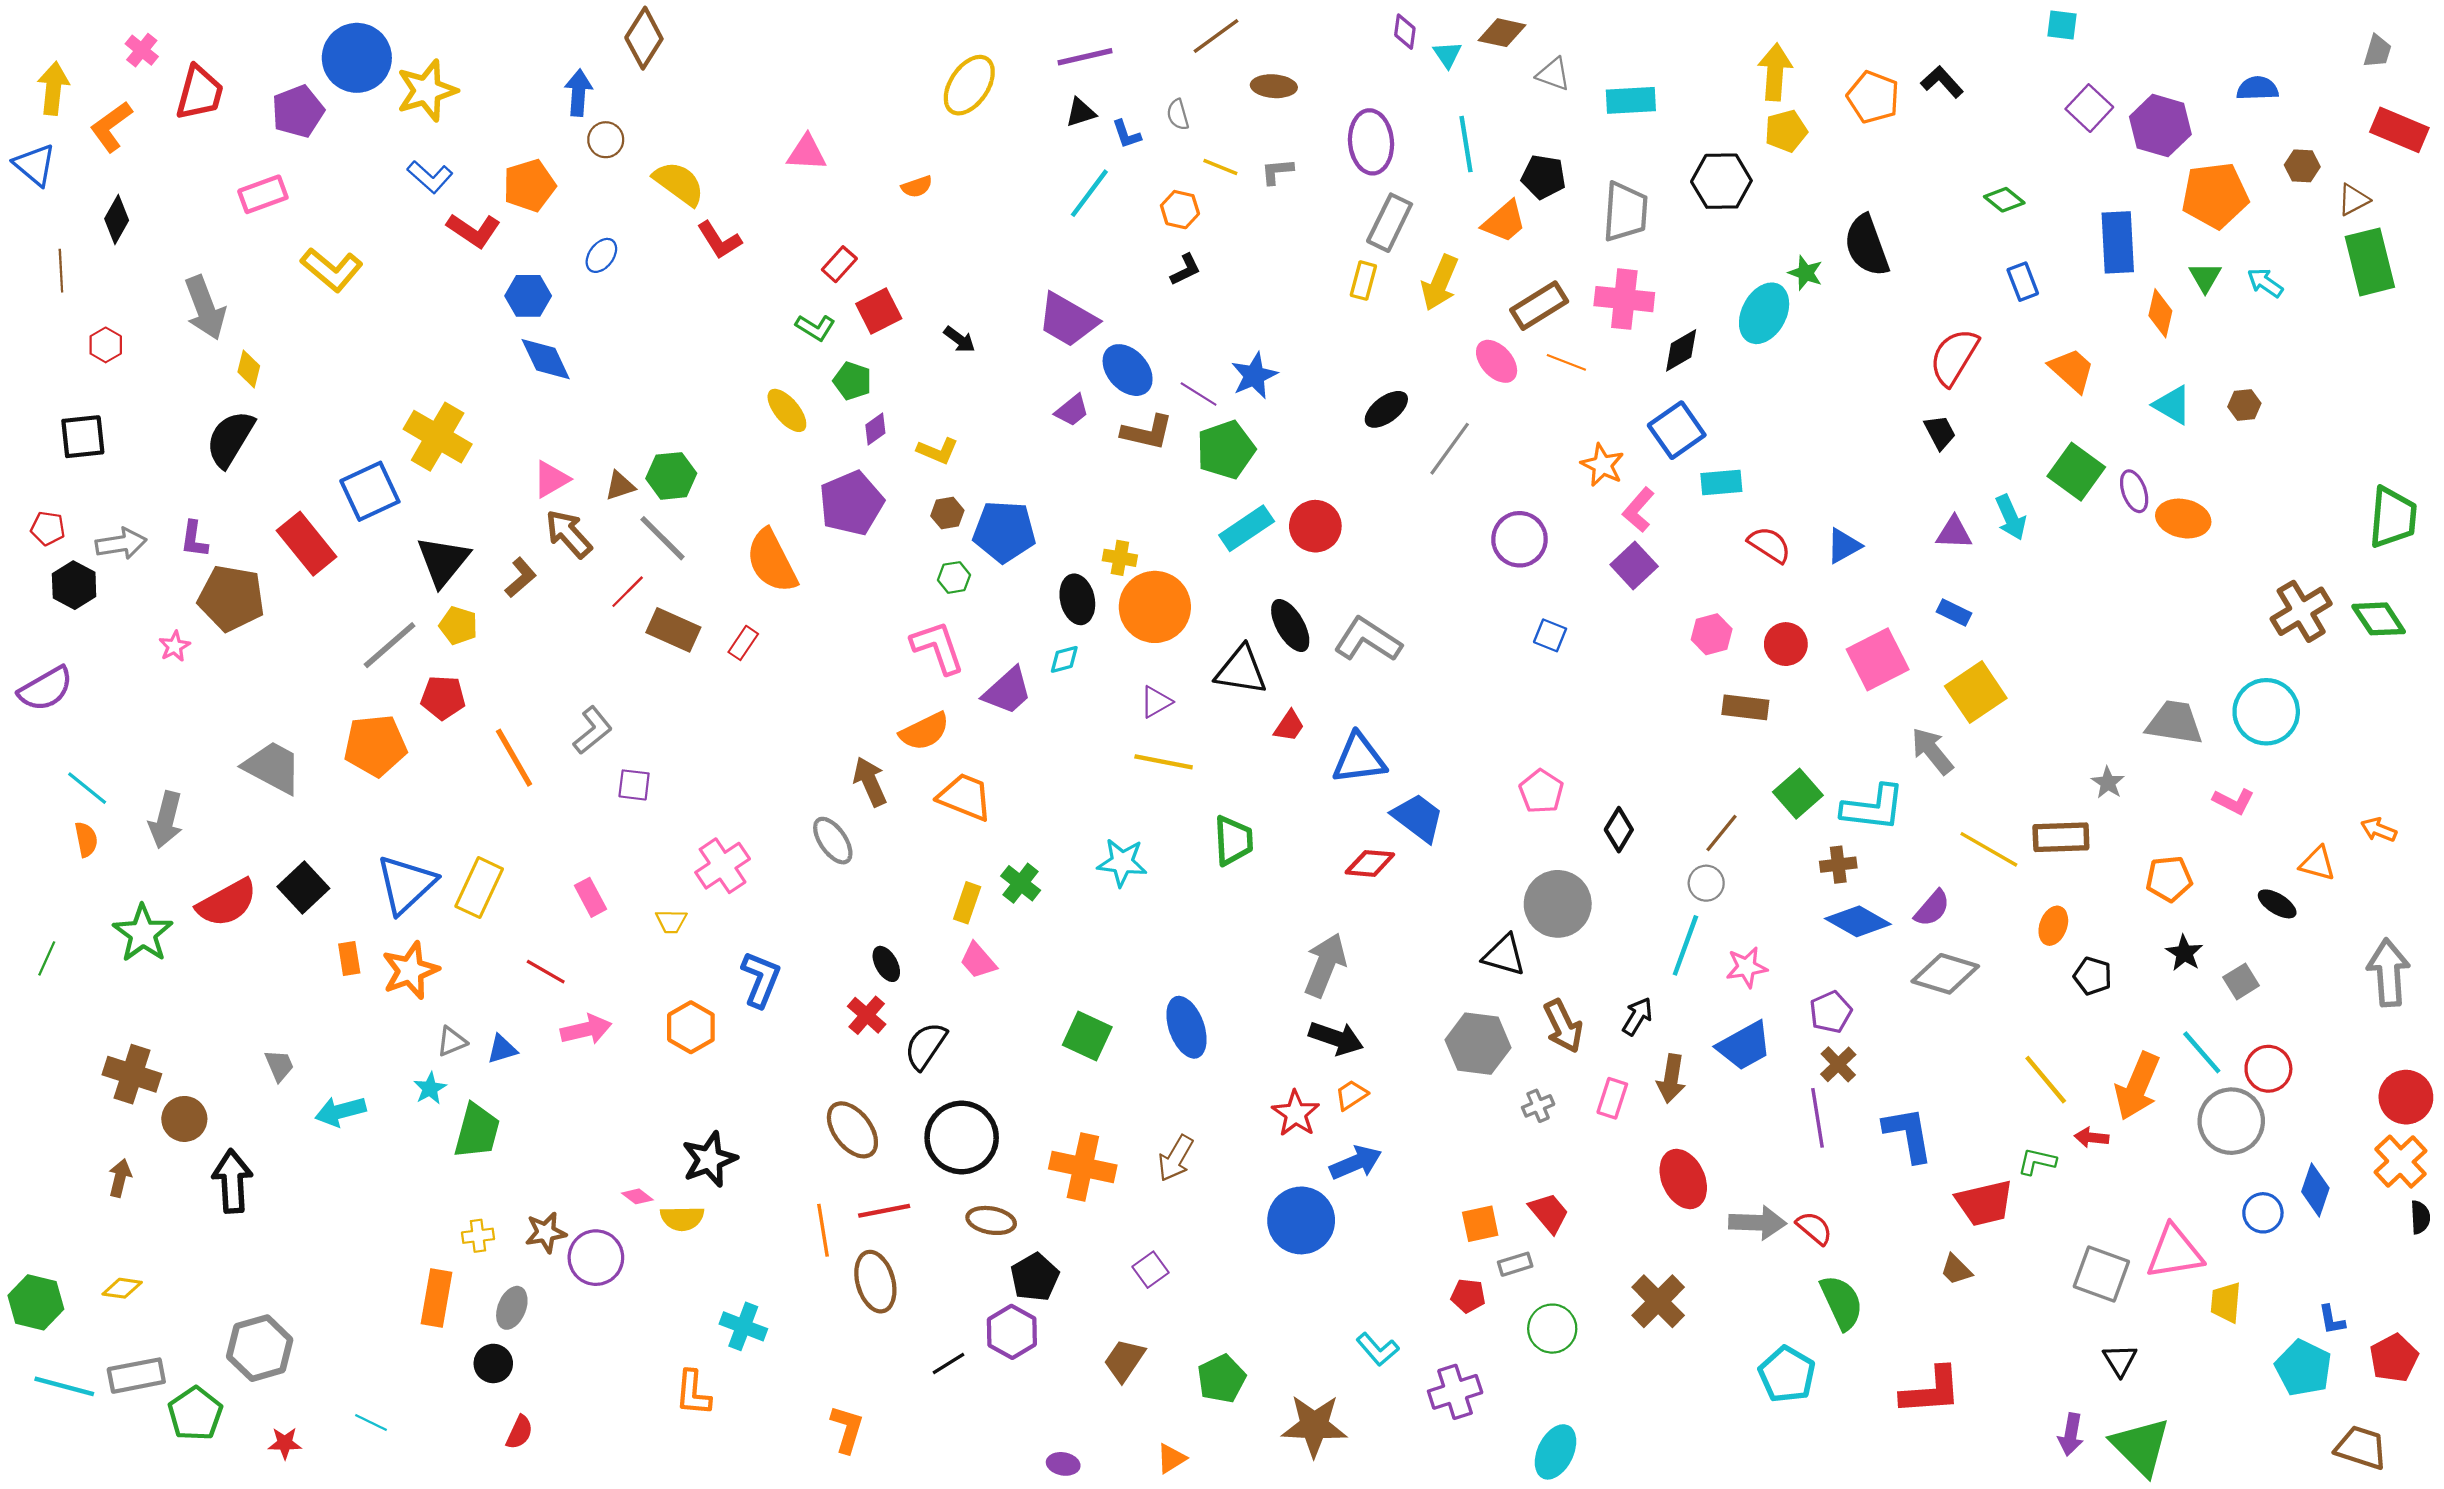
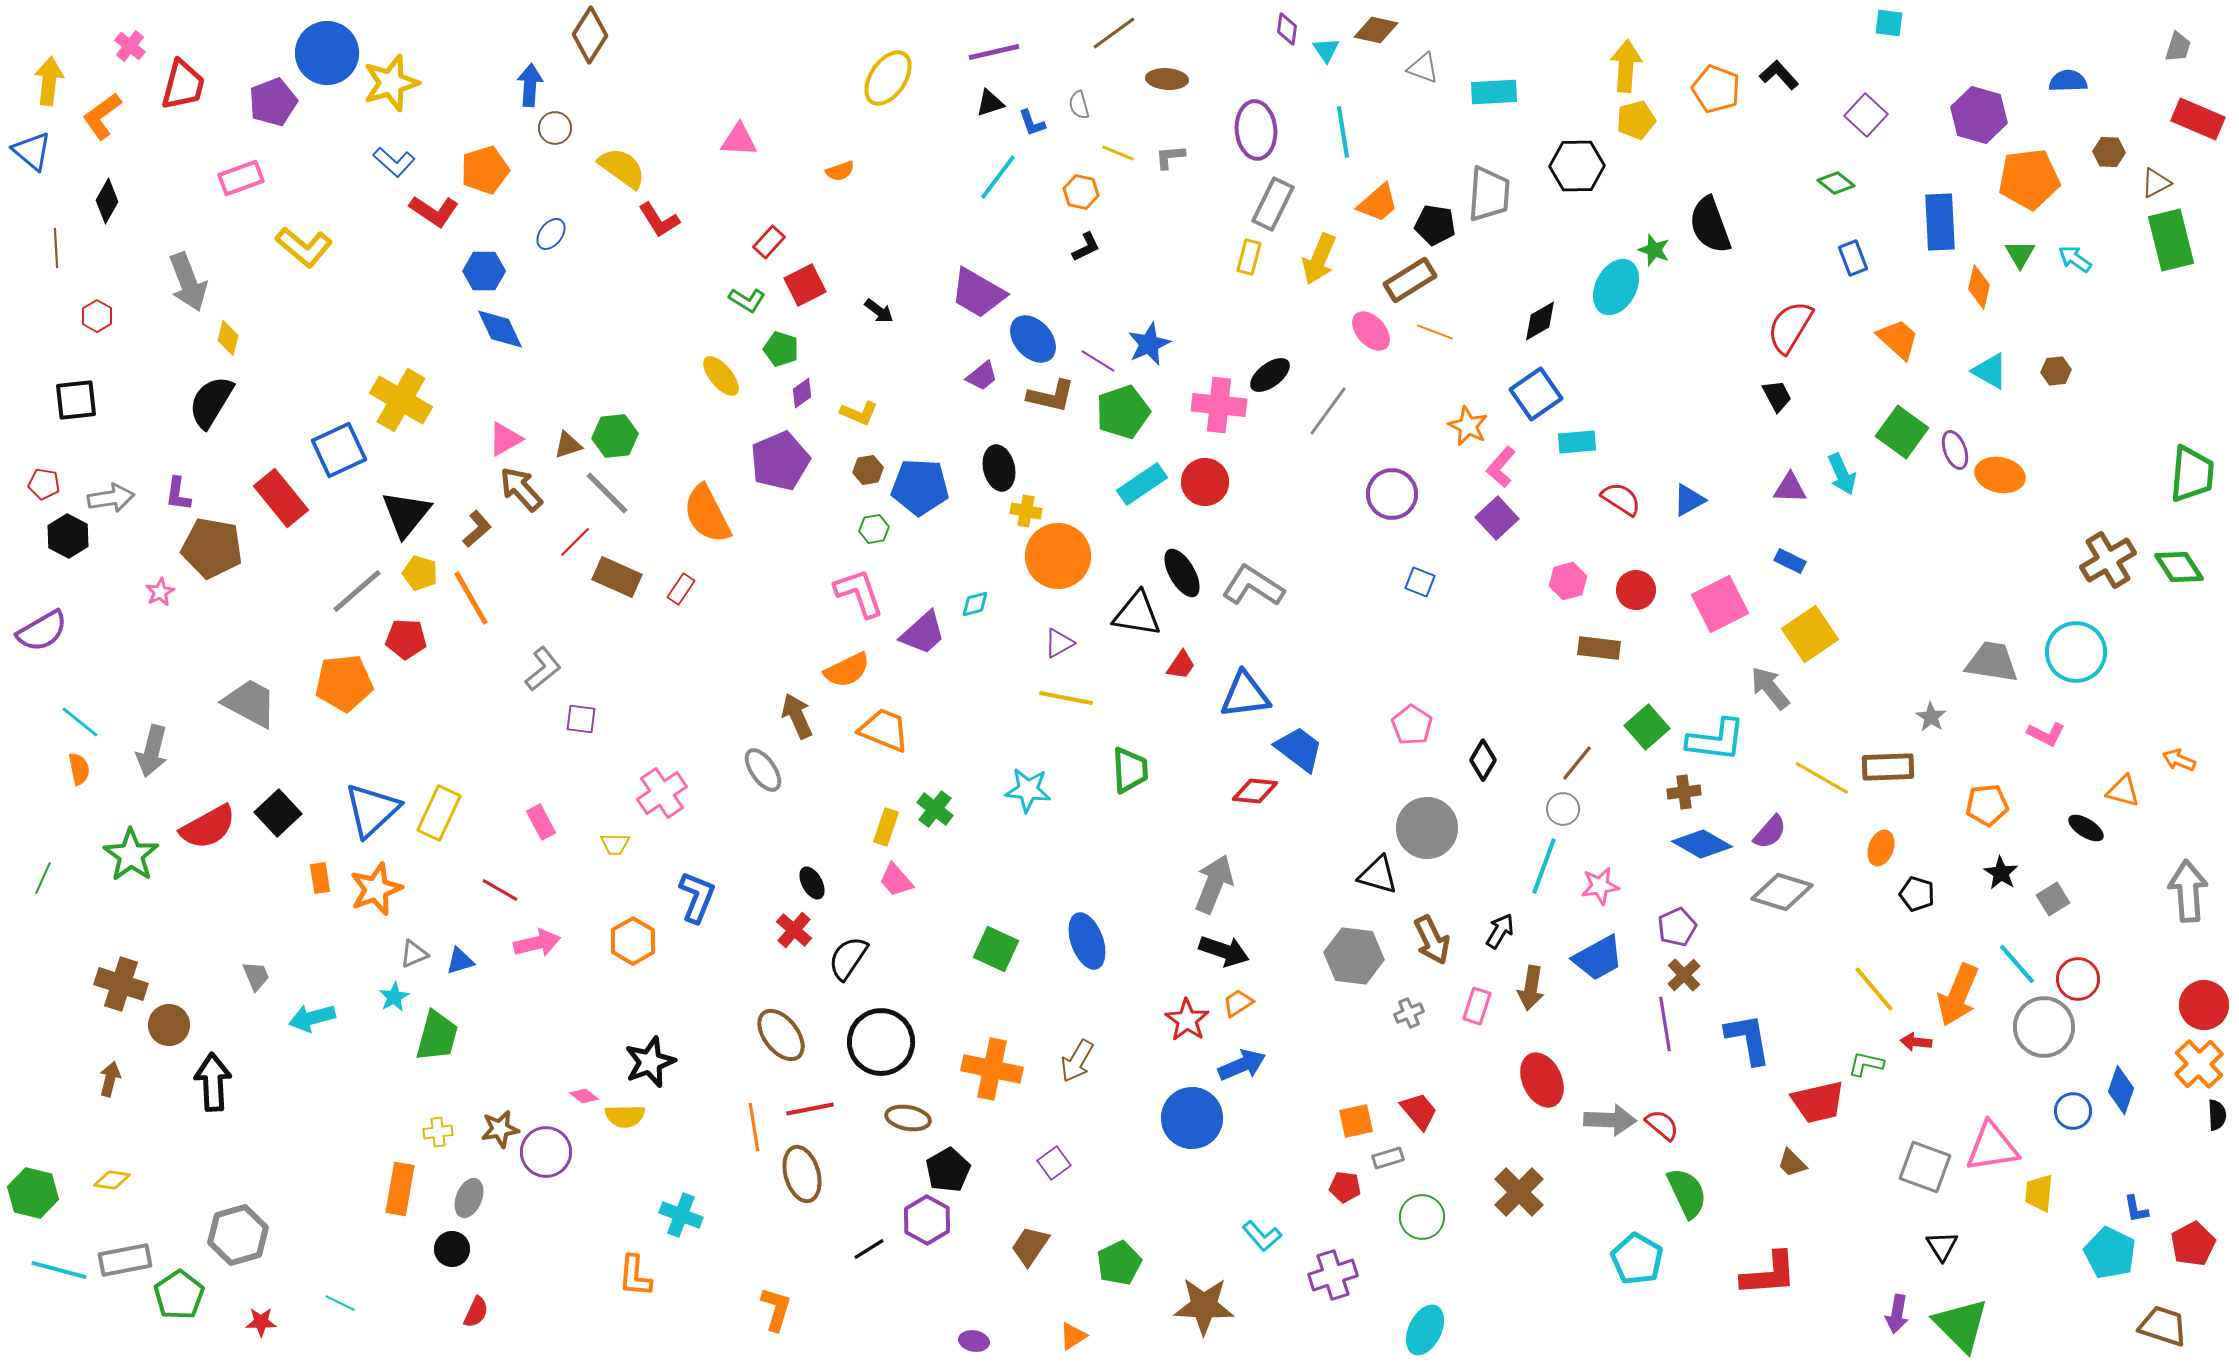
purple square: (2089, 108) -> (1866, 115), moved
black pentagon: (1544, 177) -> (1435, 225), moved
pink cross: (1624, 299) -> (1219, 405), moved
black ellipse: (1077, 599) -> (999, 468), moved
orange line: (514, 758) -> (471, 598), moved

